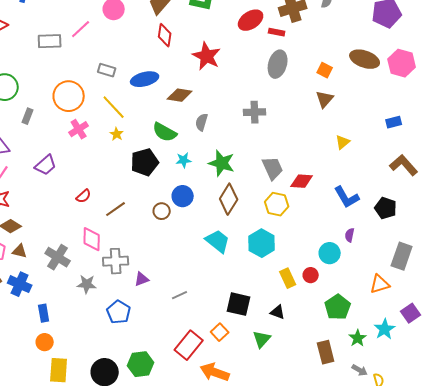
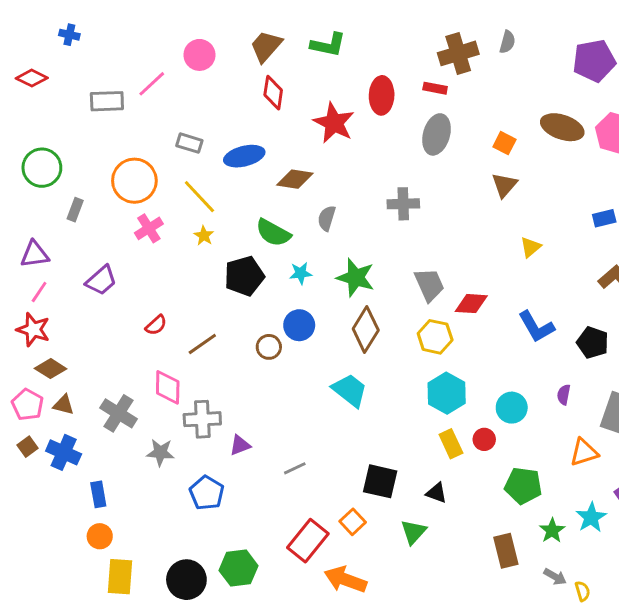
red ellipse: (251, 20) -> (382, 95), moved, turned -55
purple semicircle: (350, 235) -> (564, 395), moved
cyan hexagon: (262, 243) -> (447, 393), moved
green pentagon: (338, 307) -> (523, 486), turned -30

